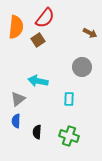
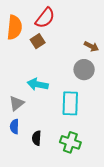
brown arrow: (90, 33) -> (91, 46), moved
cyan rectangle: (69, 99) -> (70, 103), size x1.6

